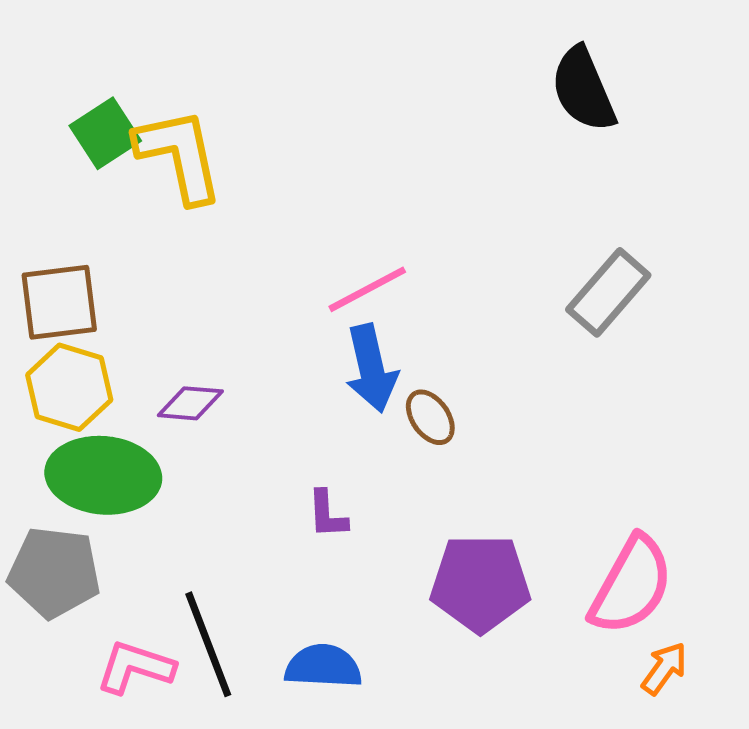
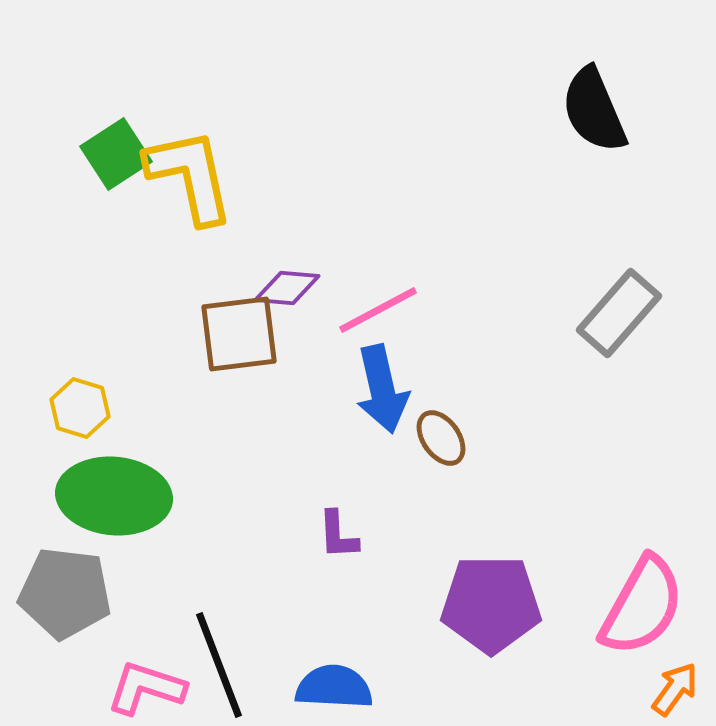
brown square: (59, 302) -> (239, 334), moved
yellow hexagon: (69, 387) -> (80, 408), size x0.7
purple diamond: (190, 403) -> (287, 288), moved

